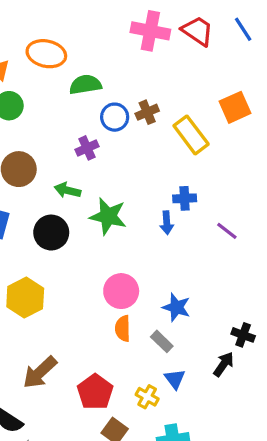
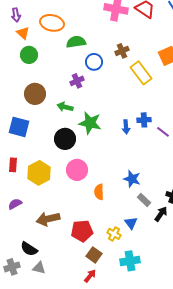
brown cross: (147, 112) -> (122, 51), moved
blue cross: (185, 198) -> (144, 120), moved
black circle: (51, 233) -> (65, 139), moved
pink circle: (121, 291) -> (77, 170), moved
gray rectangle: (162, 341) -> (144, 200), moved
brown arrow: (40, 372) -> (48, 219), turned 30
red pentagon: (95, 392) -> (82, 231), turned 30

